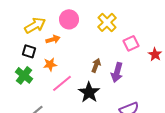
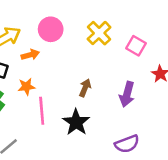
pink square: (131, 43) -> (136, 46), moved, turned -35
purple arrow: (117, 72) -> (127, 94), moved
pink line: (62, 83) -> (42, 111), turned -55

